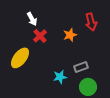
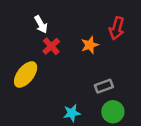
red arrow: (91, 22) -> (117, 28), turned 30
cyan star: (60, 77) -> (72, 113), moved

